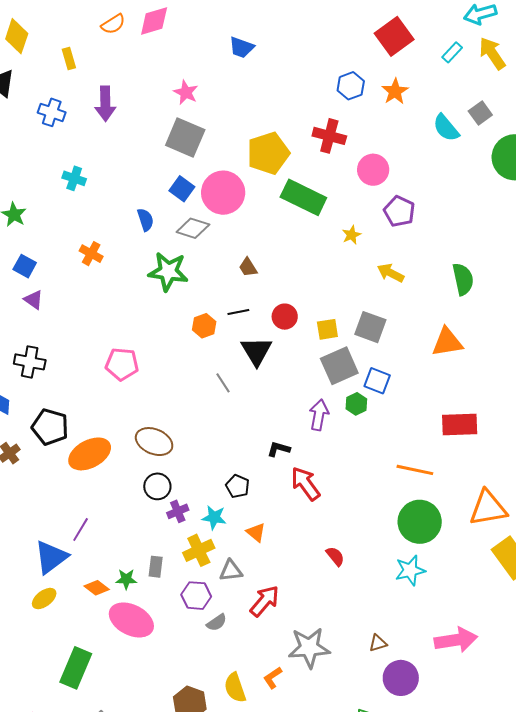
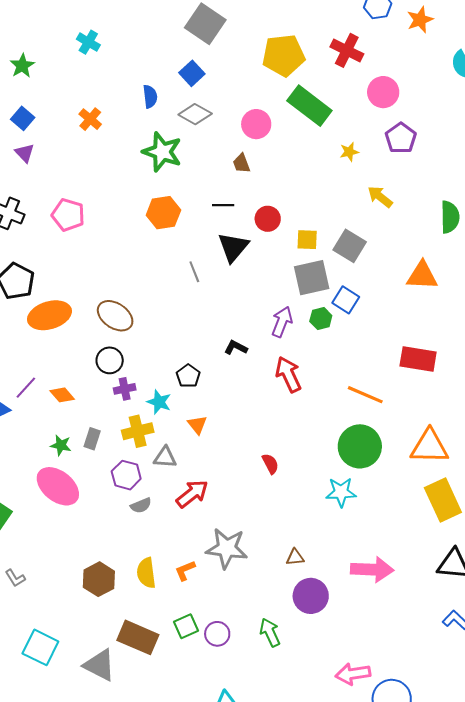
pink circle: (223, 193) -> (256, 124), moved, size x0.7
orange hexagon: (204, 326) -> (163, 213), moved, size x1.4
pink pentagon: (122, 364) -> (68, 215), moved
red arrow: (305, 484) -> (288, 374), moved
orange diamond: (97, 588) -> (62, 395), moved

